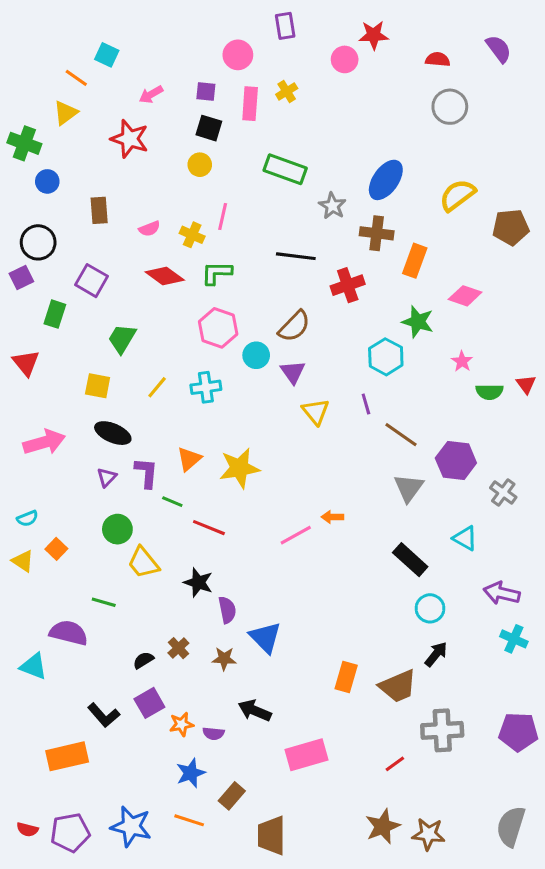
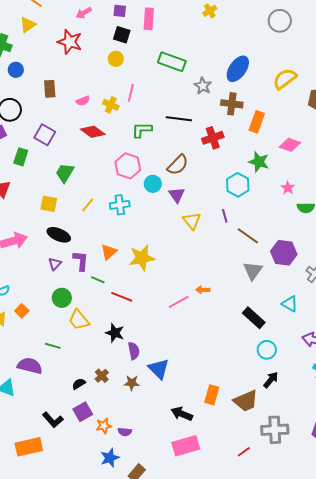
yellow cross: (287, 91) -> (210, 11), moved
green L-shape: (217, 273) -> (142, 130), moved
black arrow: (255, 711) -> (182, 414), moved

